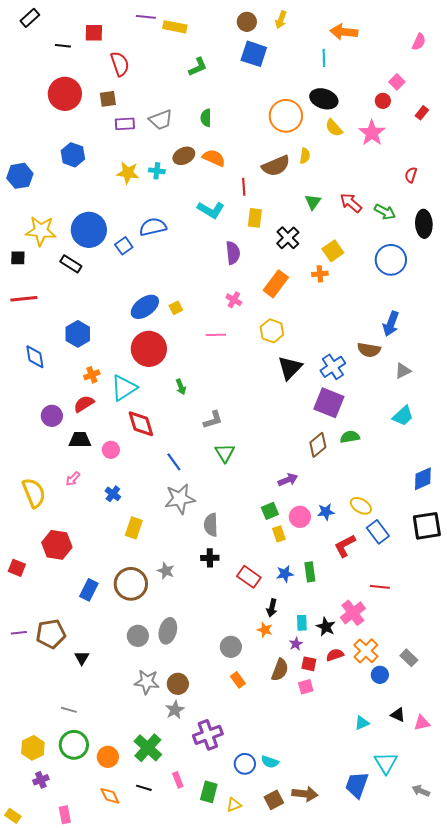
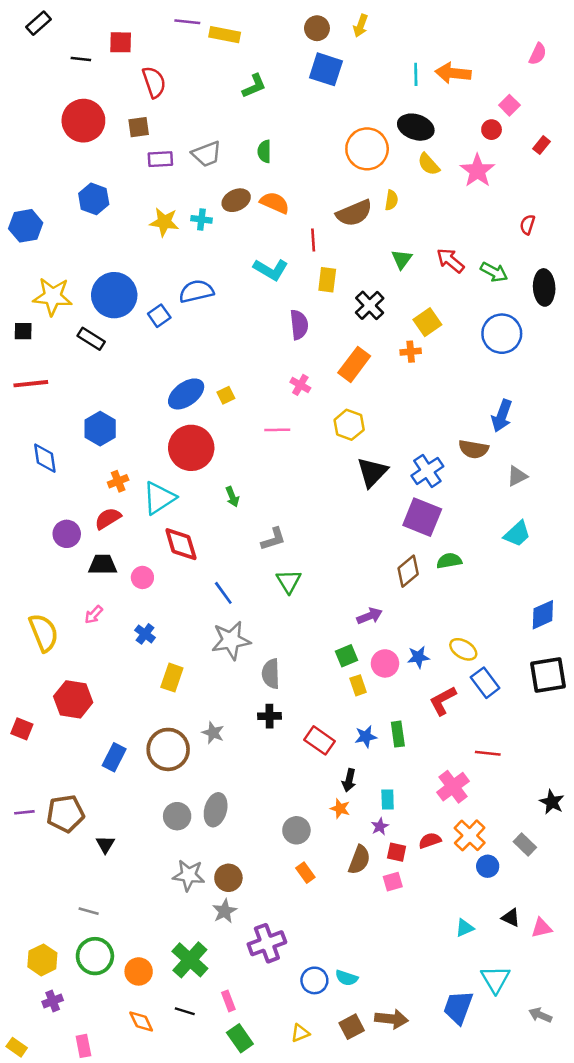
orange arrow: (344, 32) -> (453, 73), moved
black star: (326, 627) -> (552, 802), moved
green rectangle: (209, 792) -> (240, 1038), moved, turned -50

